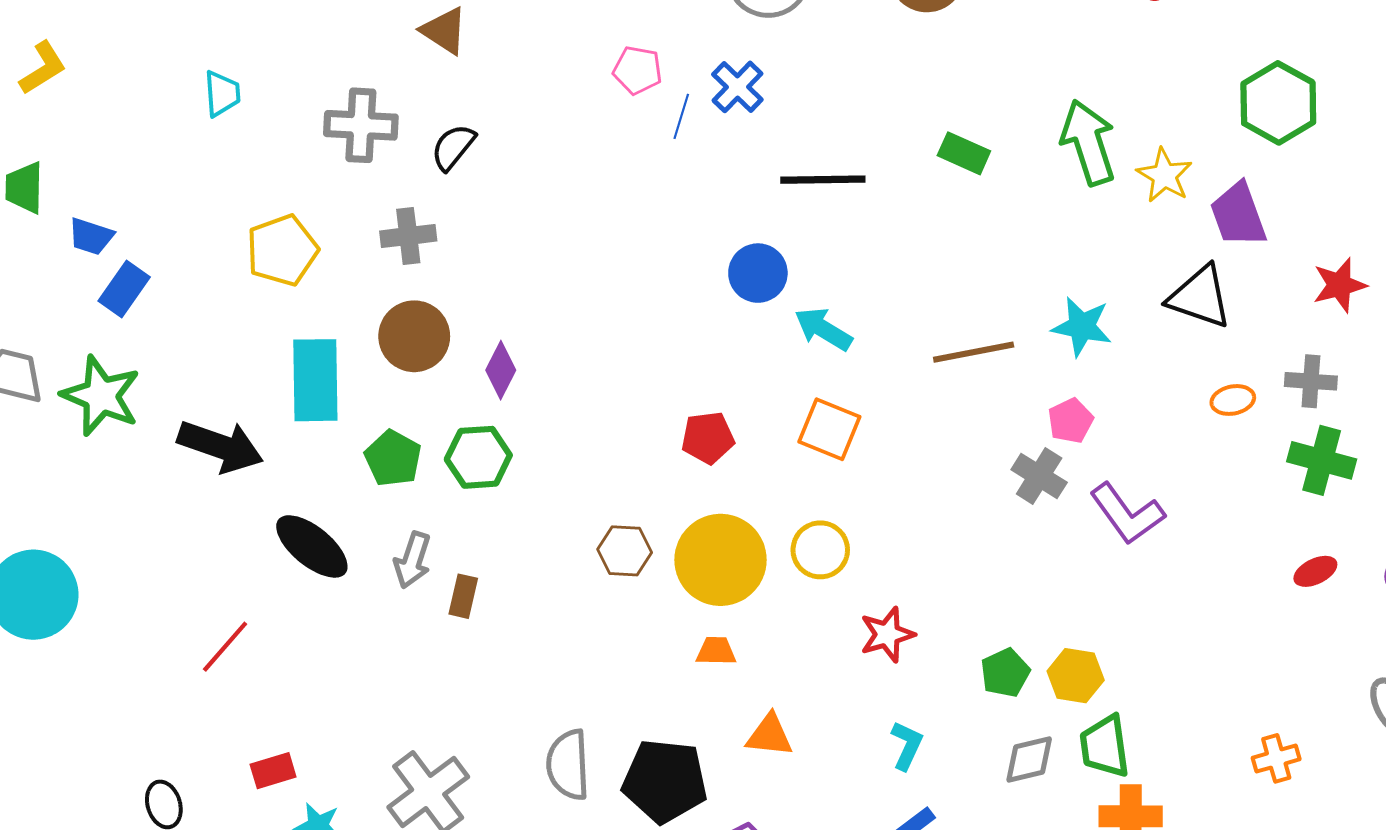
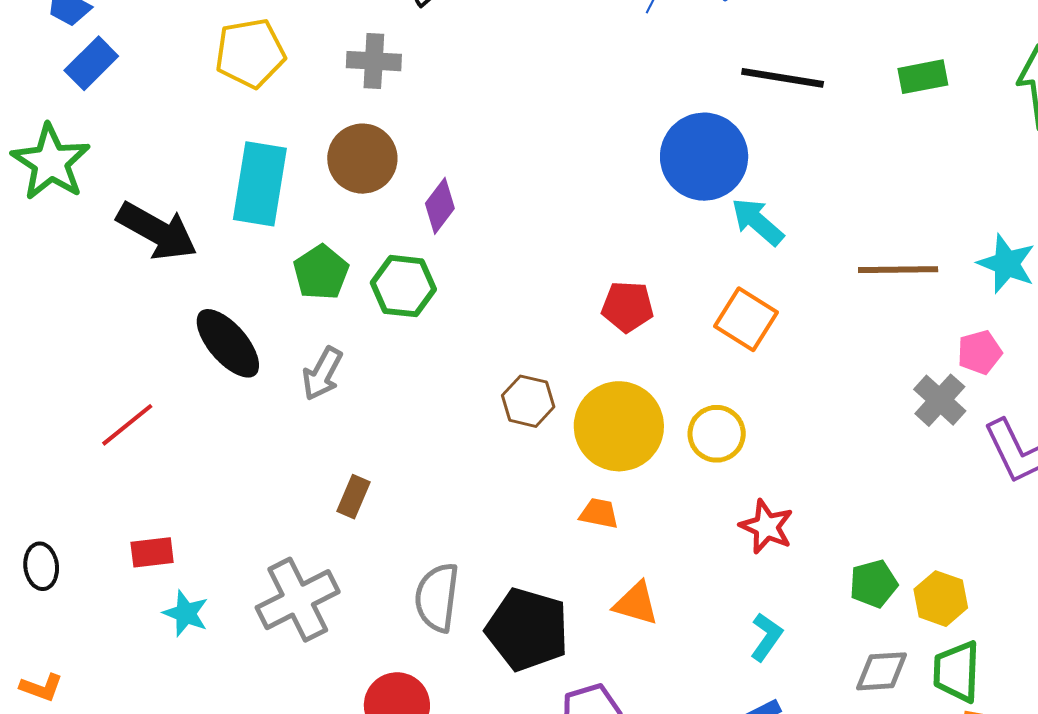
green rectangle: (964, 153) -> (923, 77), turned -45
blue circle: (758, 273) -> (704, 157), size x1.5
brown rectangle: (463, 596) -> (354, 497), moved
red star: (887, 635) -> (766, 527), turned 30

